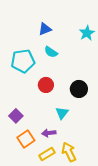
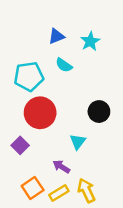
cyan star: (87, 33) -> (90, 41), moved
red circle: (46, 85) -> (40, 113), moved, size x1.6
purple arrow: (49, 133) -> (61, 167), turned 40
orange square: (26, 139) -> (33, 188), moved

